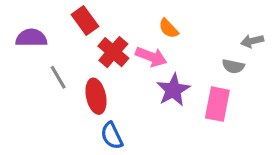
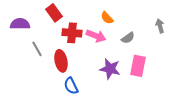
gray arrow: (252, 41) -> (160, 26), turned 88
red cross: (113, 52) -> (72, 33), turned -36
gray semicircle: (233, 66) -> (128, 38), moved, turned -48
purple star: (173, 90) -> (110, 69), moved, turned -30

